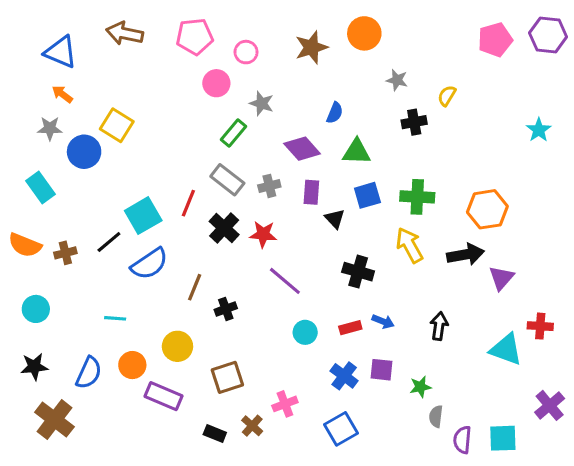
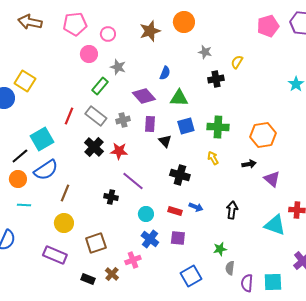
red line: (188, 203) -> (69, 116), moved
yellow arrow: (409, 245) -> (213, 158), size x0.6
black arrow: (466, 254) -> (249, 164), size x0.6
purple triangle: (501, 278) -> (272, 179), turned -30
brown line: (195, 287) -> (65, 193), moved
black cross: (226, 309) -> (111, 197), moved, turned 32
red rectangle: (350, 328) -> (175, 211), turned 32
orange circle: (132, 365) -> (18, 179), moved
purple square: (381, 370) -> (178, 238), moved
blue cross: (344, 376) -> (150, 239), moved
blue square: (341, 429) -> (191, 276), moved

